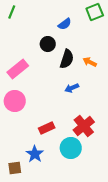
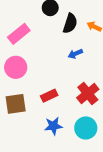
cyan circle: (71, 148) -> (86, 128), moved
blue star: (35, 154) -> (53, 126), moved, turned 30
brown square: (15, 168) -> (16, 104), moved, size x1.5

